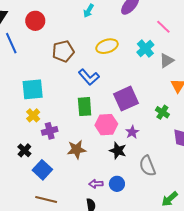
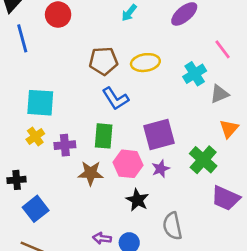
brown pentagon: (63, 51) -> (103, 61), moved
green cross: (162, 112) -> (203, 160), size x1.5
purple cross: (50, 131) -> (65, 145), moved
purple star: (132, 132) -> (161, 169), moved
brown star: (77, 149) -> (91, 173), moved
black cross: (24, 150) -> (17, 180), turned 32

